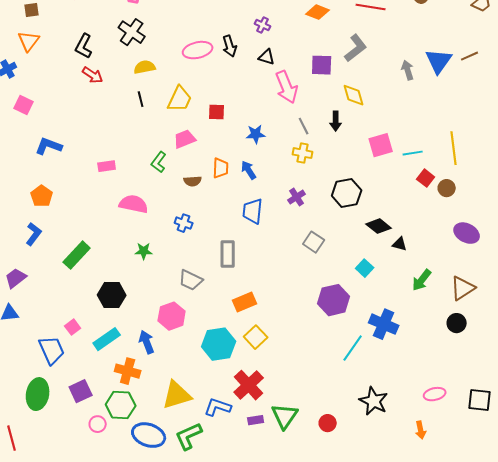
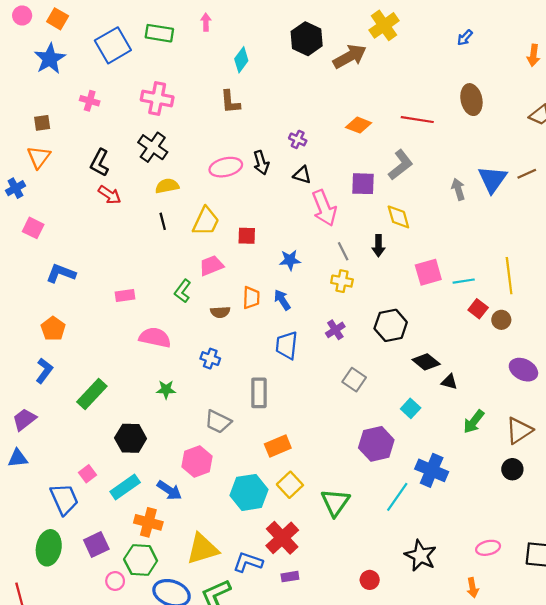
blue arrow: (147, 342) -> (169, 490), turned 145
green triangle: (285, 416) -> (335, 502), moved

